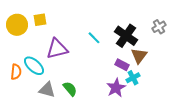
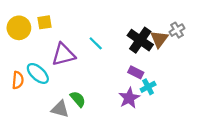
cyan line: (94, 38) -> (96, 43), moved
brown triangle: (139, 56) -> (159, 39), moved
gray triangle: (47, 90) -> (60, 109), moved

